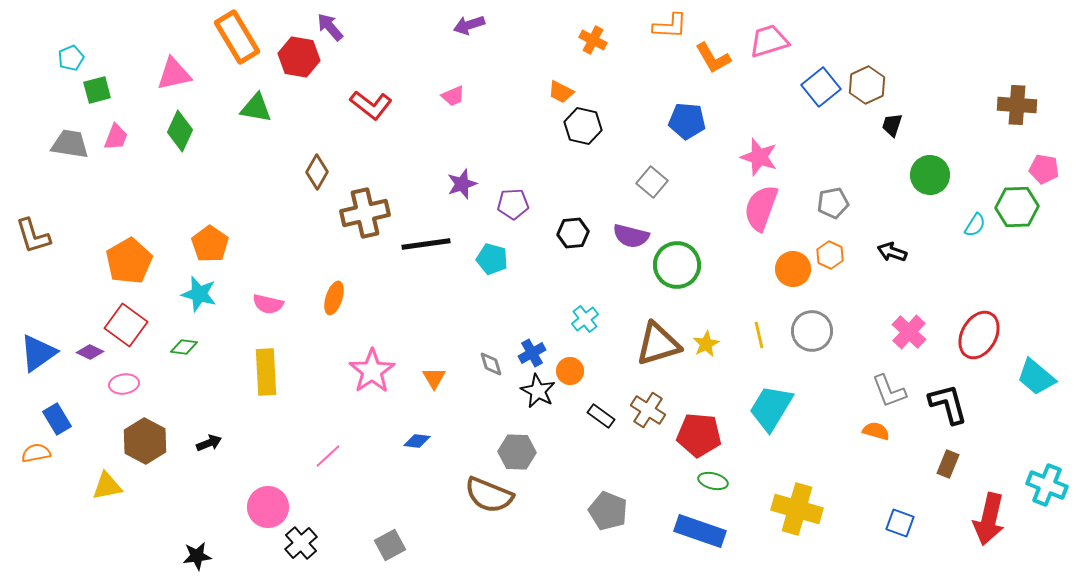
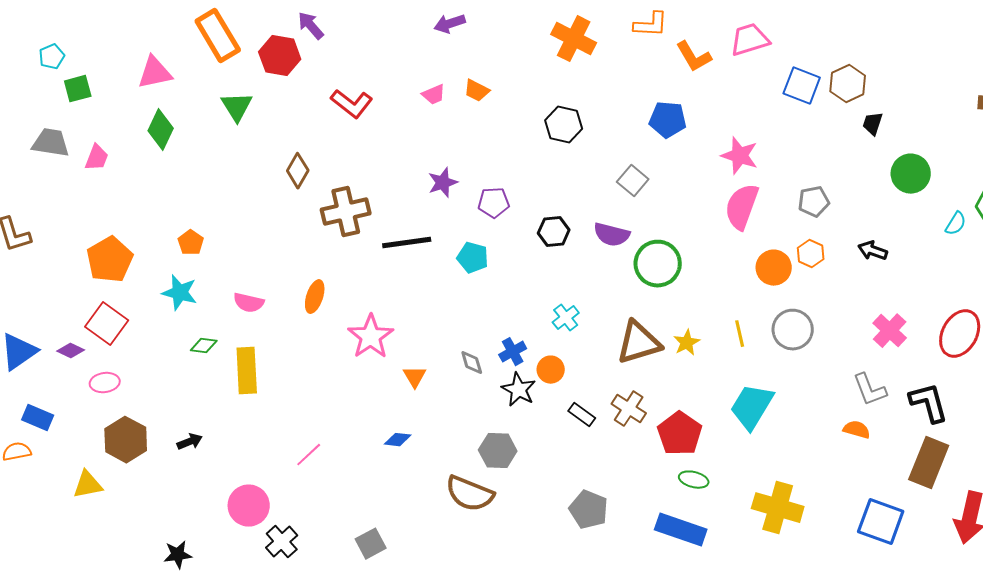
orange cross: (593, 40) -> (574, 39), size x1.6
blue square: (821, 87) -> (802, 86), turned -30
orange trapezoid: (561, 92) -> (477, 91), moved
green triangle: (256, 108) -> (237, 107), turned 48
pink trapezoid: (116, 137) -> (97, 158), moved
orange pentagon: (210, 244) -> (191, 243), size x0.7
green diamond: (184, 347) -> (204, 346), moved
pink star: (372, 371) -> (371, 337), moved
blue rectangle: (57, 419) -> (38, 418), turned -36
red pentagon: (699, 435) -> (680, 434), turned 30
brown rectangle: (948, 464) -> (929, 463), size x1.8
blue square: (900, 523) -> (881, 522), size x1.6

